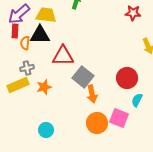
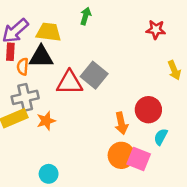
gray cross: (27, 68) -> (25, 97), size x1.5
gray square: (83, 77) -> (94, 75), moved
orange arrow: (92, 94) -> (121, 123), moved
orange circle: (97, 123) -> (121, 155), moved

